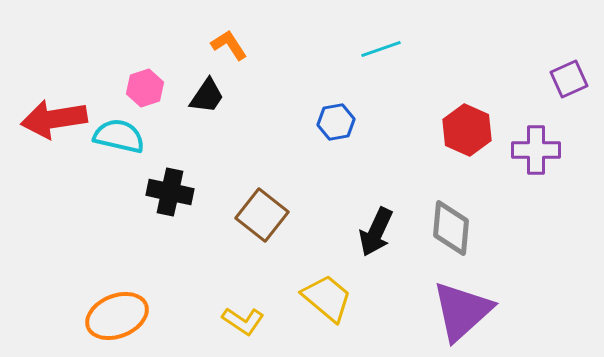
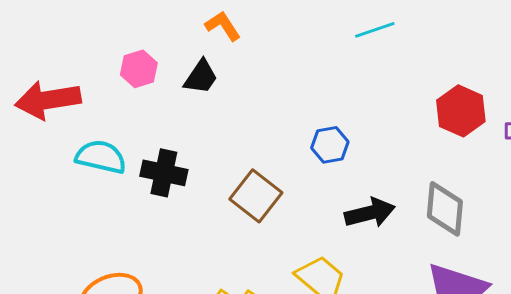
blue hexagon: (336, 122) -> (330, 145), moved
cyan semicircle: (119, 136) -> (101, 157), moved
black arrow: (376, 232) -> (370, 213), turned -129

